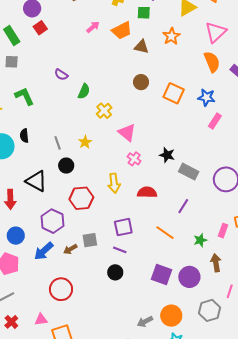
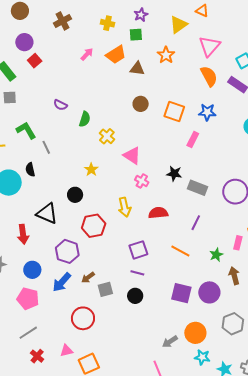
pink rectangle: (215, 121) -> (193, 139), moved
gray line: (58, 143) -> (46, 147), moved
gray square: (90, 240) -> (105, 289), moved

